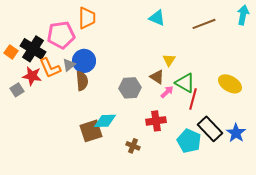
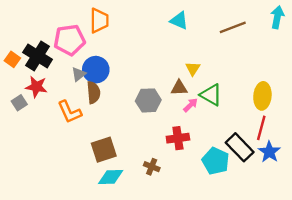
orange L-shape: (50, 68) -> (70, 112), moved
brown triangle: (157, 77) -> (179, 88), turned -35
yellow ellipse: (230, 84) -> (262, 96), turned 65
red line: (193, 99) -> (261, 128), moved
cyan diamond: (105, 121) -> (111, 177), moved

